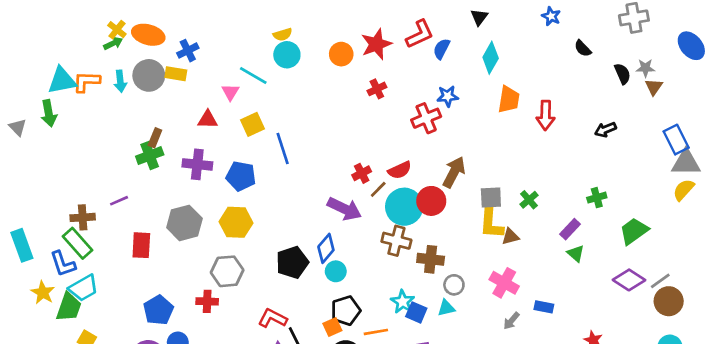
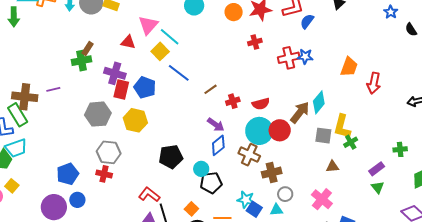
black semicircle: (583, 48) -> (411, 30), moved
cyan diamond: (491, 58) -> (319, 102), moved
cyan line: (253, 76) -> (170, 37), moved
pink triangle: (230, 92) -> (148, 25), size x1.5
red cross: (426, 118) -> (289, 58), moved
yellow square: (252, 124) -> (160, 51), turned -30
blue line: (283, 148) -> (179, 73), turned -45
brown line: (378, 189) -> (210, 89), moved
purple arrow: (344, 209) -> (216, 125), size x0.7
brown cross: (83, 217) -> (25, 97), size x1.4
yellow L-shape: (491, 223) -> (342, 127), moved
red rectangle: (141, 245) -> (121, 90), moved
blue diamond: (326, 248) -> (218, 145), moved
brown cross: (431, 259) -> (272, 173), turned -30
gray hexagon: (227, 271) -> (109, 152), moved
cyan star: (403, 302) -> (246, 200), turned -30
black pentagon: (346, 311) -> (211, 183), moved
orange square: (332, 327) -> (191, 209), turned -32

